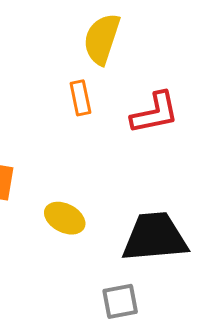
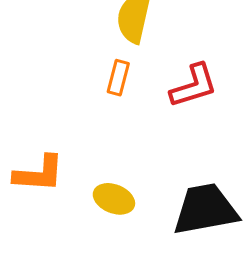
orange rectangle: (80, 98) -> (118, 78), turned 32

